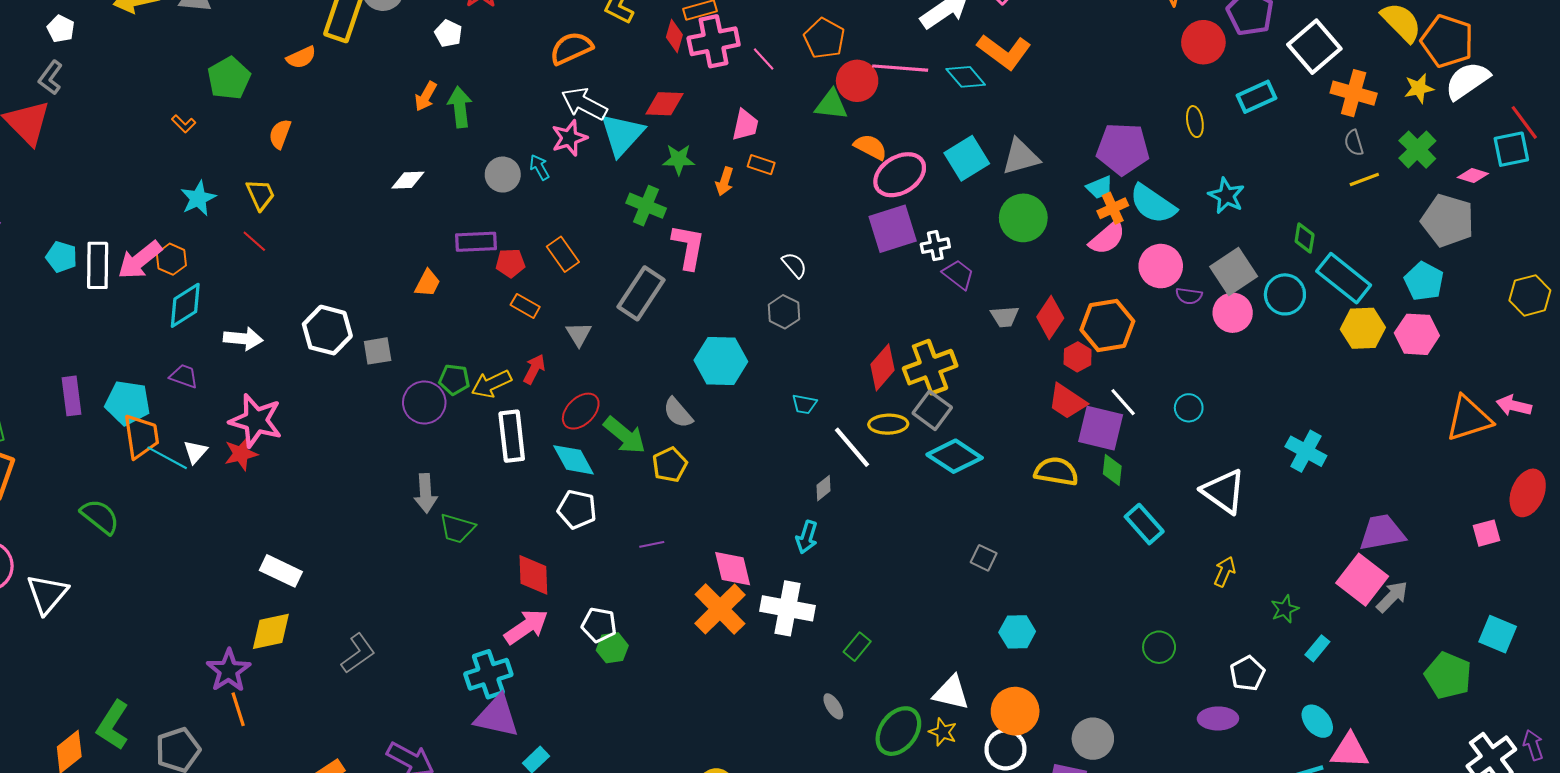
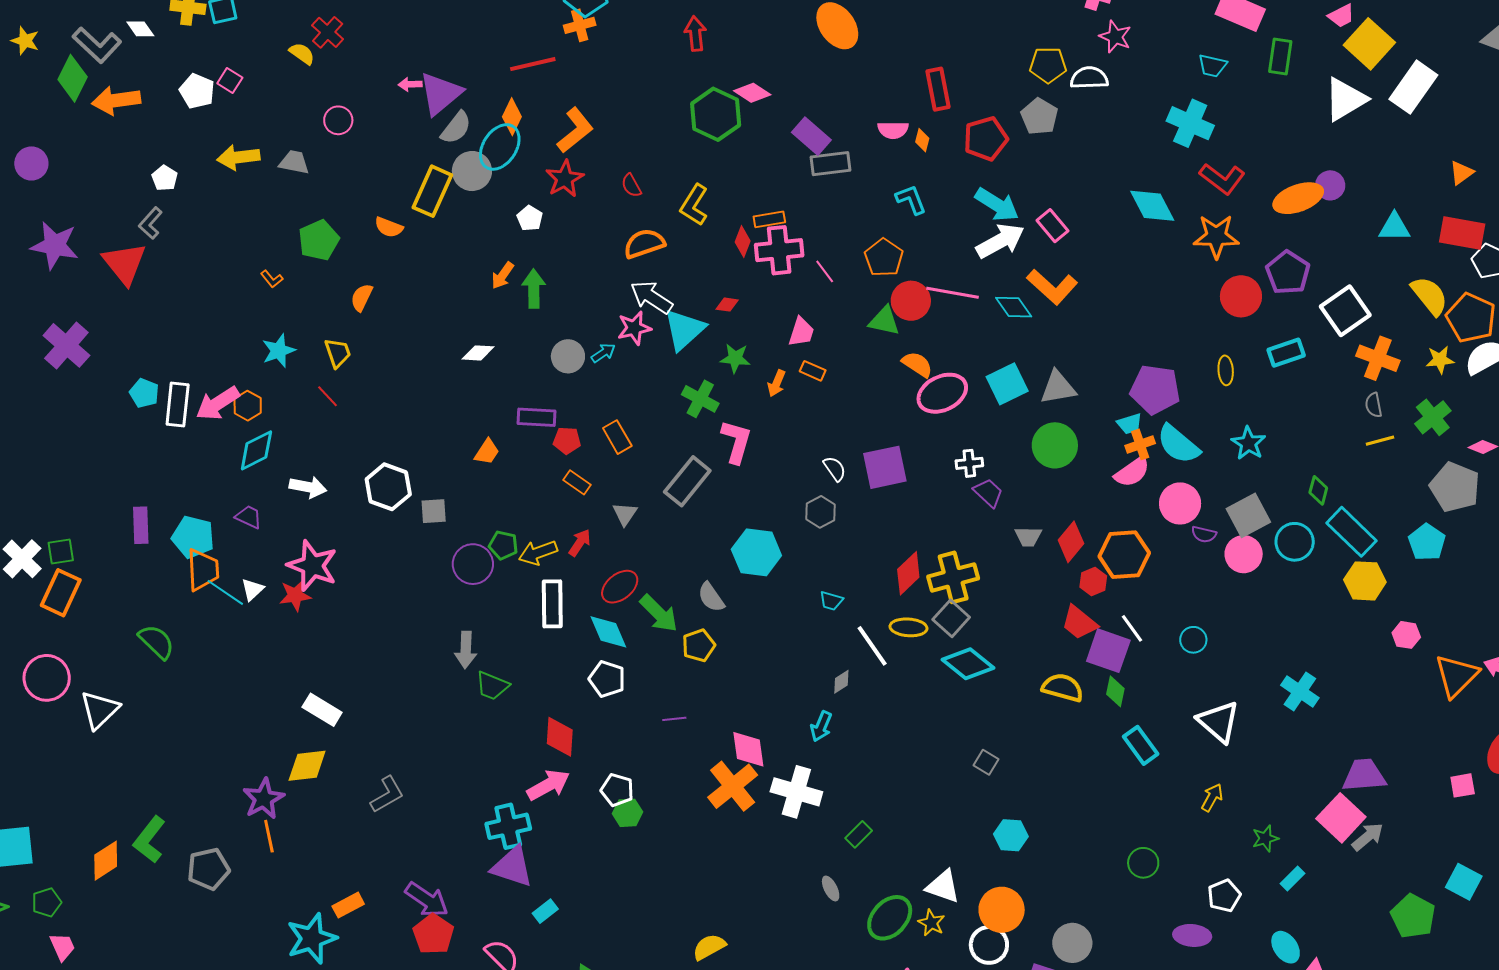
orange semicircle: (301, 57) -> (389, 227), turned 40
red diamond: (665, 104) -> (727, 305), size x0.6
cyan arrow: (539, 167) -> (603, 353), turned 80
purple square: (893, 229) -> (885, 467), moved
pink hexagon: (1417, 334) -> (1406, 635), moved, size x0.7
orange triangle: (1469, 418) -> (1456, 676), turned -33

